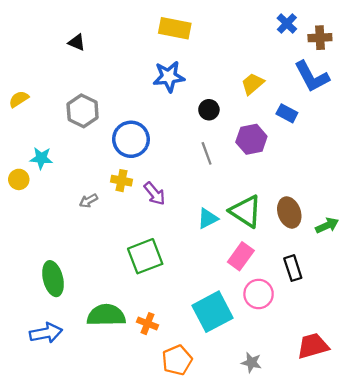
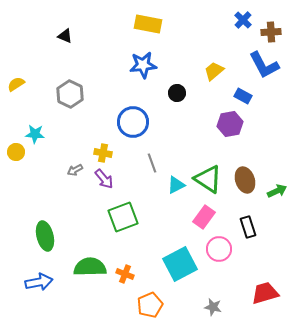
blue circle: (131, 139) -> (133, 122), moved
purple hexagon: (251, 139) -> (230, 124), moved
gray line: (207, 153) -> (152, 163), moved
purple arrow: (155, 194) -> (104, 179), moved

